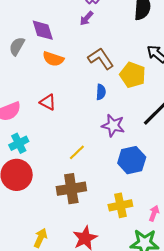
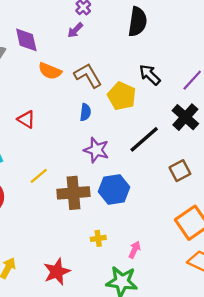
orange semicircle: (53, 59) -> (50, 71), moved
yellow line: (77, 152) -> (39, 176), moved
brown cross: (71, 189) -> (73, 193), moved
yellow cross: (120, 205) -> (98, 238), size x0.6

